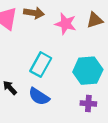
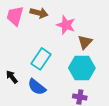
brown triangle: (95, 20) -> (85, 42), moved, turned -35

